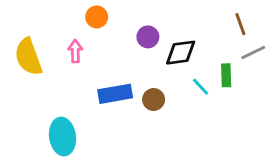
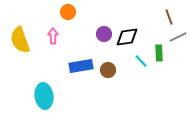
purple circle: (148, 37) -> (104, 34), moved

